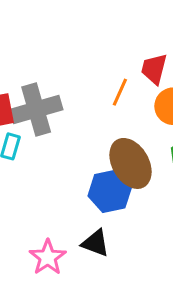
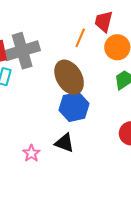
brown ellipse: (130, 163) -> (69, 77), moved
pink star: (48, 257) -> (31, 153), size x0.7

